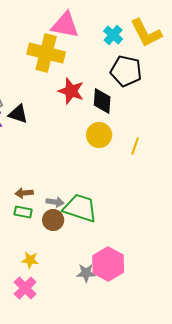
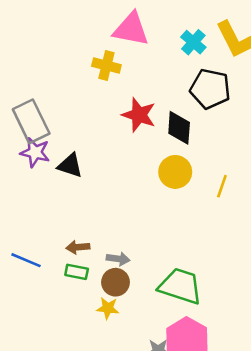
yellow cross: (46, 53) -> (106, 65), size x0.6
black triangle: (18, 114) -> (70, 165), moved
green trapezoid: (80, 208) -> (180, 286), moved
yellow star: (30, 260) -> (108, 308), moved

